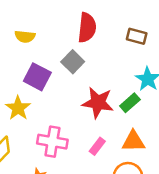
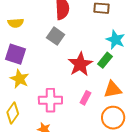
purple square: (37, 77) -> (15, 54), moved
red star: (98, 103) -> (80, 64), turned -30

